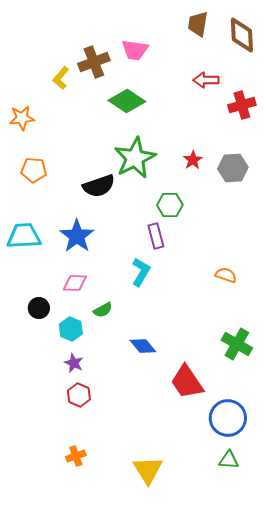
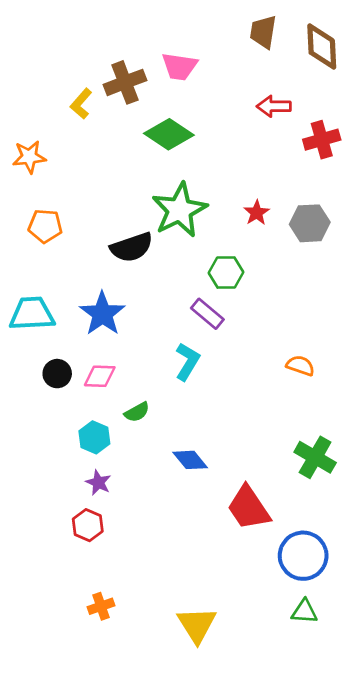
purple rectangle: (156, 236) -> (207, 314), turned -35
black circle: (39, 308) -> (57, 374), moved
red hexagon: (79, 395) -> (88, 525), moved

